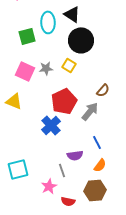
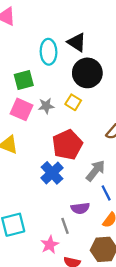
green square: (27, 36) -> (24, 80), moved
gray arrow: (90, 111) -> (96, 171), moved

